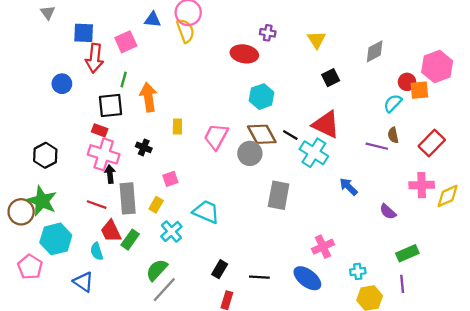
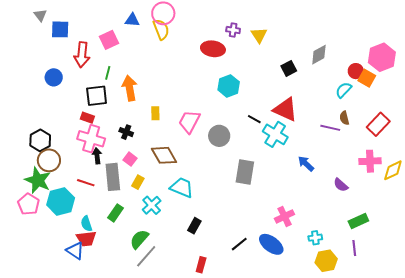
blue square: (84, 33) -> (60, 29), moved
yellow triangle: (317, 40) -> (259, 35), moved
gray diamond: (375, 51) -> (319, 55), moved
orange square: (419, 90) -> (367, 78), turned 36
brown diamond: (262, 134) -> (164, 155), moved
pink square: (170, 179) -> (130, 159), moved, turned -32
brown circle: (21, 212) -> (49, 160), moved
red trapezoid: (111, 231) -> (86, 239), moved, turned -70
cyan hexagon: (56, 239) -> (61, 201), moved
pink pentagon: (30, 267) -> (29, 204), moved
black rectangle: (220, 269) -> (194, 226), moved
black line: (259, 277) -> (239, 244), moved, turned -42

